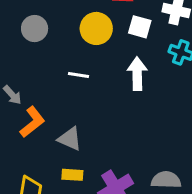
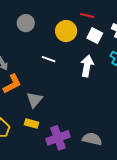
gray triangle: (70, 139) -> (34, 100), turned 36

